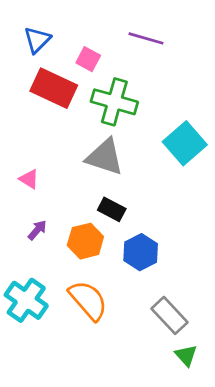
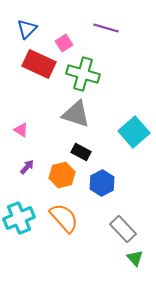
pink square: (88, 59) -> (64, 43), turned 30
cyan square: (185, 143) -> (134, 132), moved
cyan cross: (26, 300) -> (19, 218), turned 32

